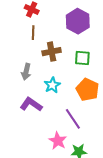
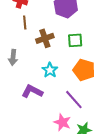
gray arrow: (26, 72) -> (13, 57), moved

